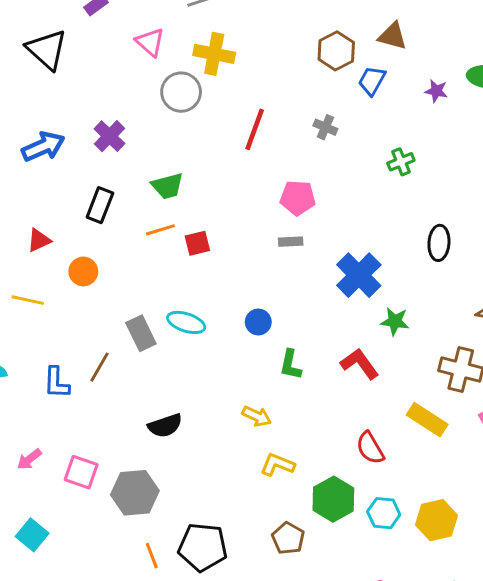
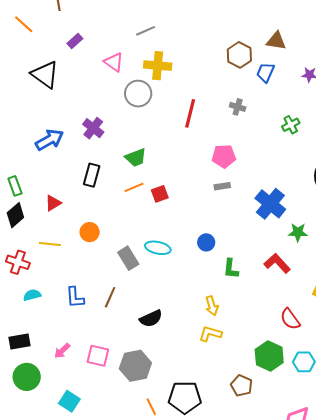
orange circle: (83, 271) -> (90, 232), moved
brown line: (99, 367) -> (110, 297), moved
yellow arrow: (257, 416) -> (212, 306), turned 54
yellow L-shape: (277, 465) -> (210, 334), moved

